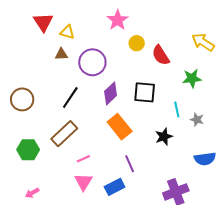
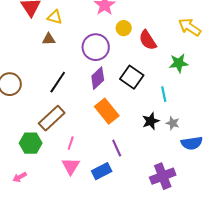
purple circle: (92, 62) -> (96, 47), moved
black square: (145, 92) -> (132, 77), turned 30
gray star: (197, 120) -> (173, 123), moved
green hexagon: (28, 150) -> (31, 143), moved
pink line: (83, 159) -> (71, 143), turned -48

